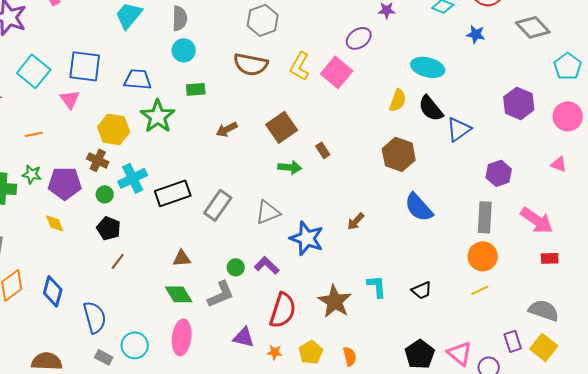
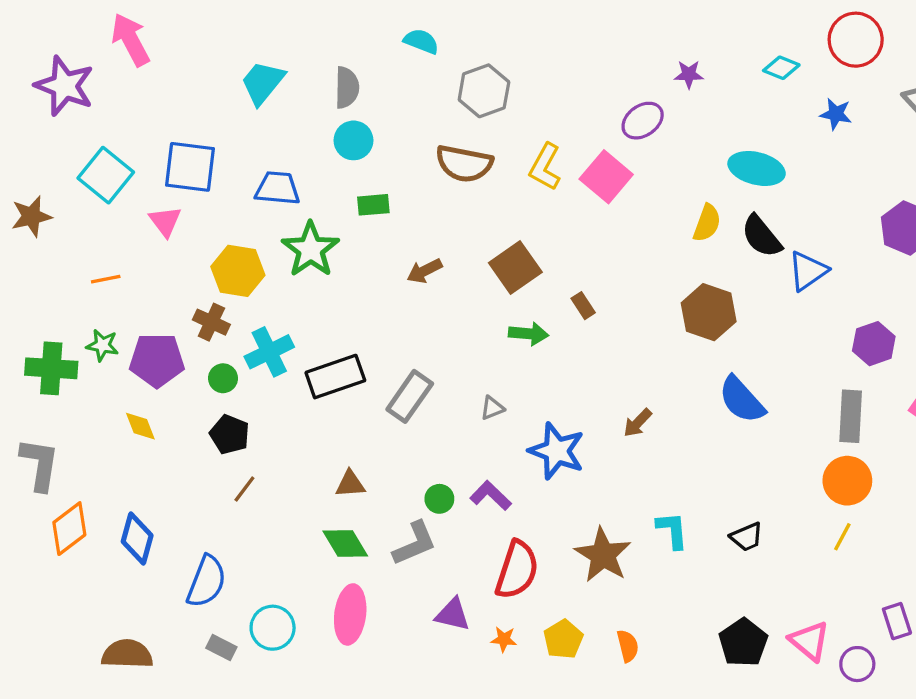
gray triangle: (268, 212) -> (492, 408), size x0.6
yellow line: (480, 290) -> (842, 537), turned -36
blue semicircle: (95, 317) -> (206, 581), turned 36

